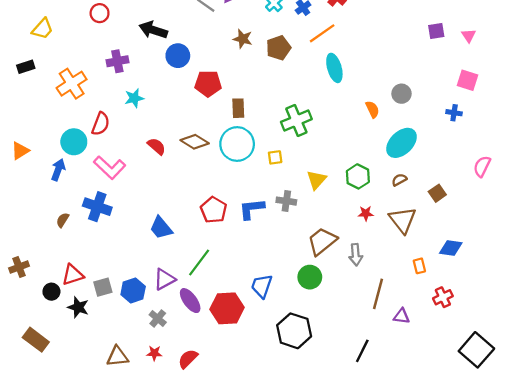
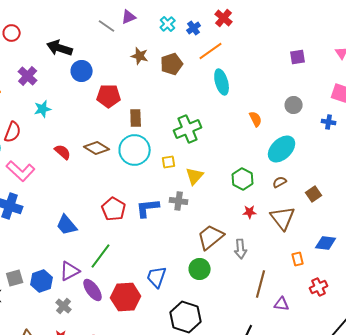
purple square: (436, 31) -> (298, 57), moved
purple cross: (117, 61) -> (28, 76), turned -36
gray circle: (402, 94) -> (294, 105), moved
yellow triangle: (317, 180) -> (195, 176), moved

